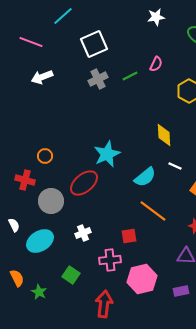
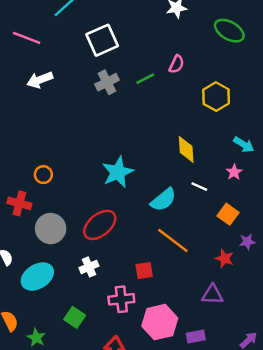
red ellipse: (84, 183) -> (100, 225), moved
purple rectangle: (181, 291) -> (196, 336), moved

